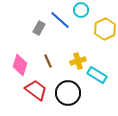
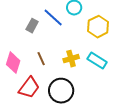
cyan rectangle: (97, 75) -> (97, 61), moved
red trapezoid: (36, 90) -> (29, 88), turned 90

